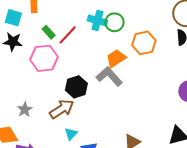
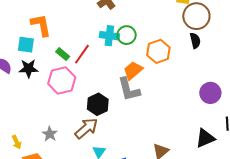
gray L-shape: (109, 76) -> (129, 89), turned -144

